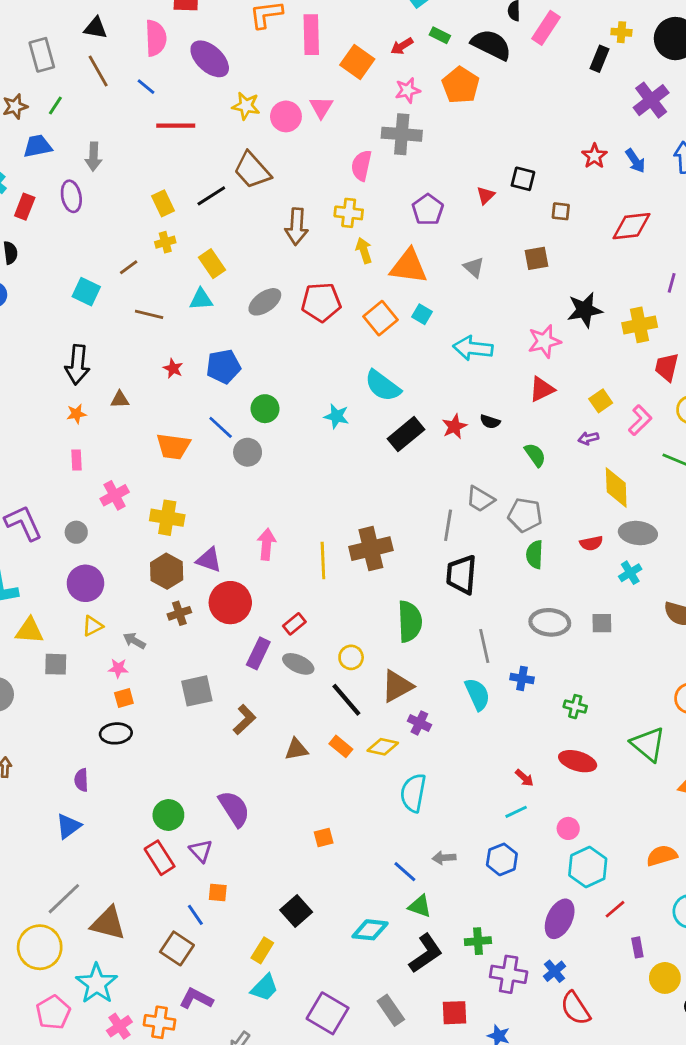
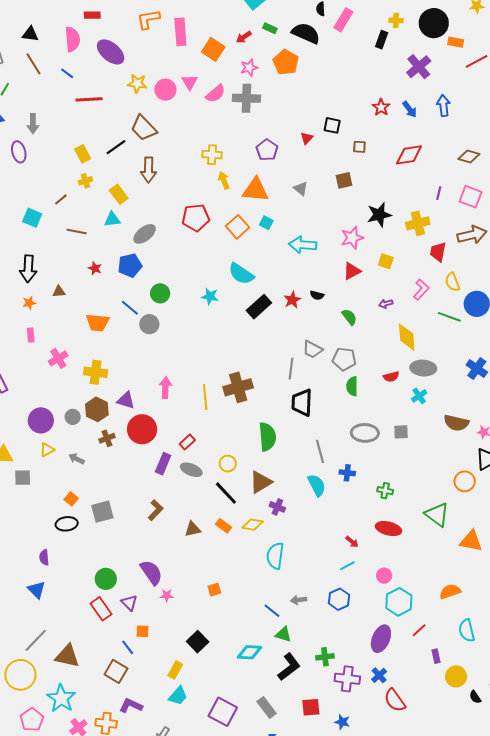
pink semicircle: (361, 165) -> (215, 94), moved, turned -140
brown arrow: (297, 227) -> (149, 170), moved
gray ellipse: (265, 302) -> (145, 234), moved
yellow square: (601, 401) -> (386, 261), moved, turned -35
gray circle: (76, 532) -> (73, 417), moved
pink star: (118, 668) -> (167, 595), moved
gray square: (197, 691) -> (102, 512), moved
orange square: (124, 698) -> (71, 499), turned -32
blue triangle: (68, 826) -> (37, 590), turned -36

